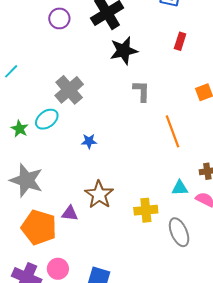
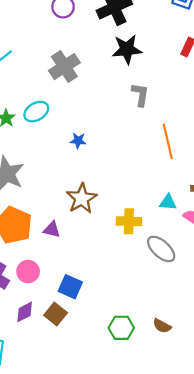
gray cross: (69, 90) -> (64, 67), moved
purple triangle: (70, 213) -> (52, 230), moved
gray ellipse: (179, 232) -> (161, 249), turned -32

